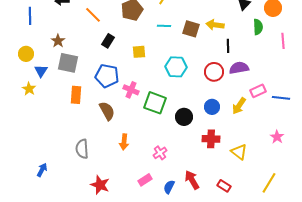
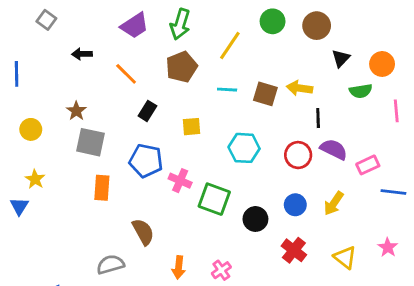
blue line: (30, 16) -> (17, 74), moved
green semicircle: (258, 27) -> (361, 91), turned 84
purple semicircle: (239, 68) -> (334, 149), turned 36
blue triangle: (41, 71) -> (19, 206), moved
pink rectangle: (258, 91) -> (368, 165), moved
brown semicircle: (107, 111) -> (143, 232), moved
red cross: (211, 139) -> (294, 250), turned 36
orange arrow: (124, 142) -> (179, 267), moved
gray semicircle: (82, 149) -> (110, 265), turned 78
yellow triangle: (239, 152) -> (345, 257), moved

